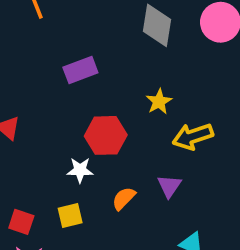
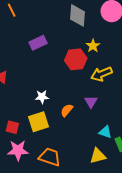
yellow star: (159, 102) -> (93, 46), moved
red hexagon: (106, 135) -> (76, 59), moved
yellow square: (70, 215) -> (38, 122), size x1.5

